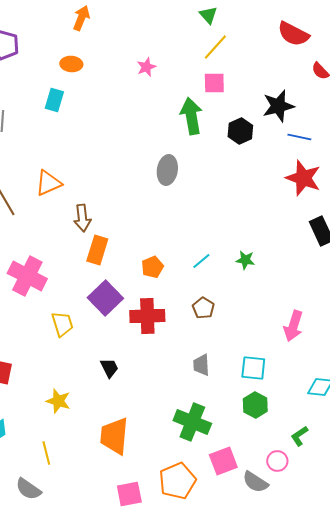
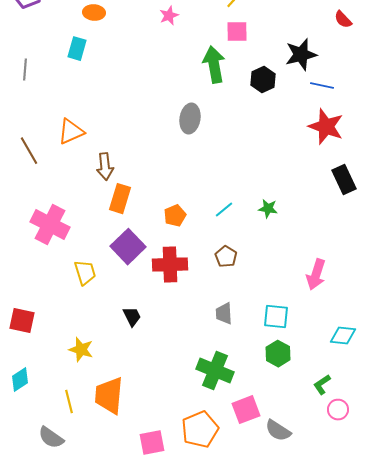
orange trapezoid: (114, 436) -> (109, 396), moved
pink circle: (277, 461) -> (338, 410), moved

